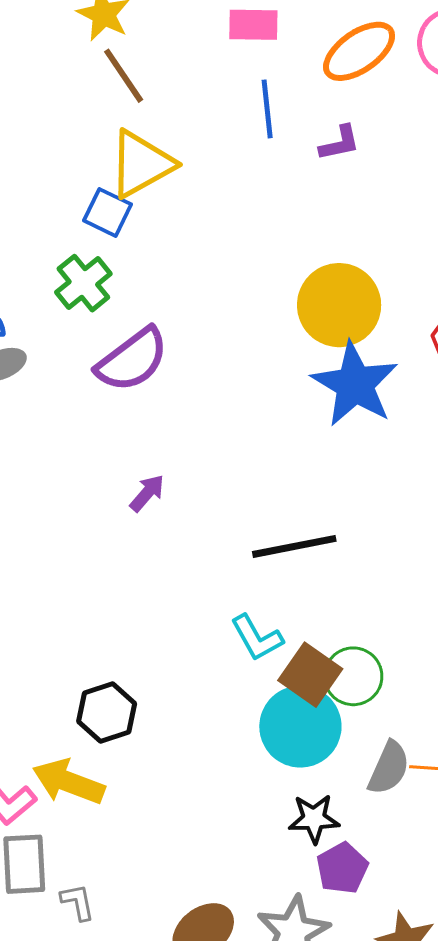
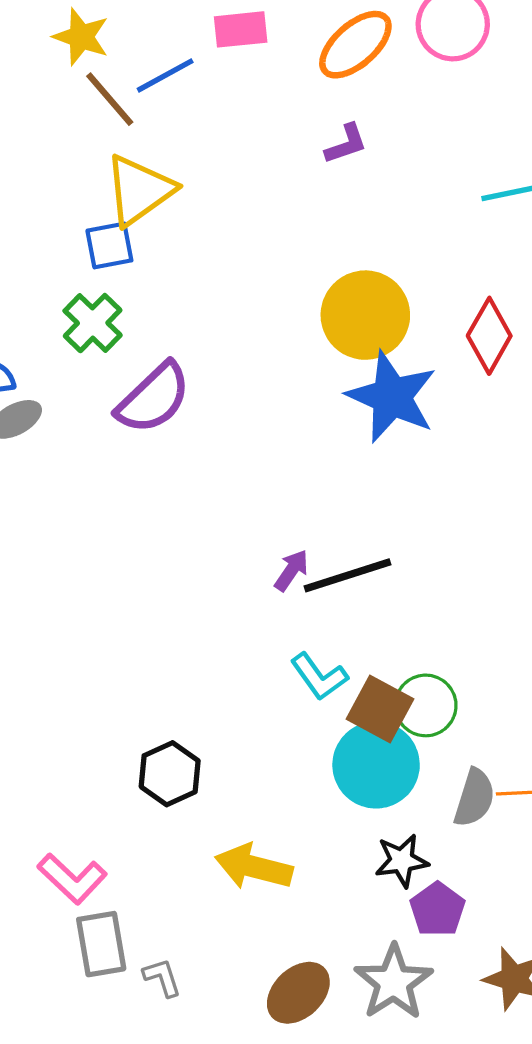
blue line: (267, 109) -> (165, 75), moved, turned 74
blue square: (107, 212) -> (109, 246), turned -30
purple arrow: (147, 493) -> (291, 570), moved
yellow arrow: (69, 782) -> (254, 867), moved

